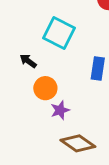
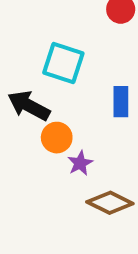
black arrow: (28, 61) -> (29, 106), size x1.8

